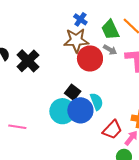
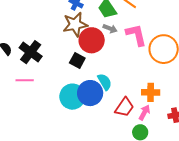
black square: (73, 92) -> (77, 61), moved
pink line: (17, 127) -> (25, 80), moved

